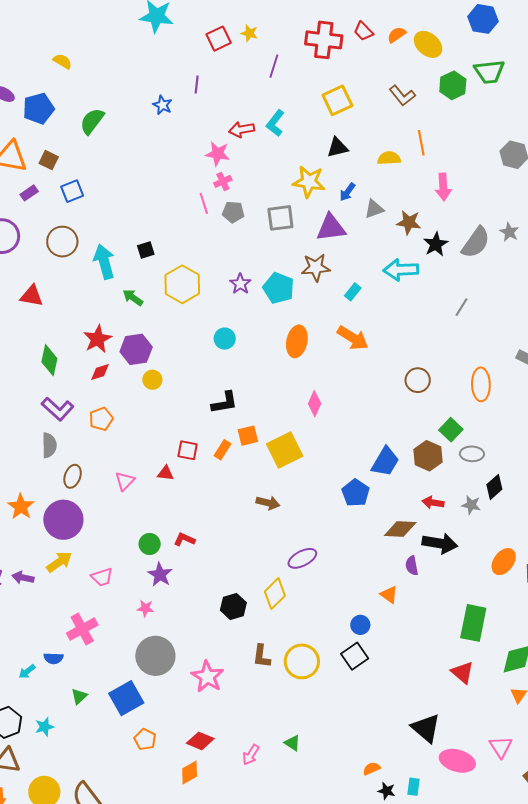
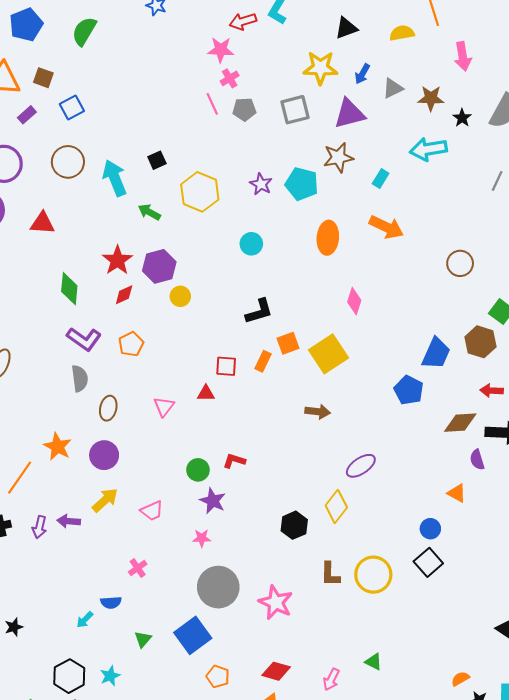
black star: (436, 244) -> (462, 118), size x0.7
purple circle: (63, 520) -> (104, 455), size x0.7
pink cross: (82, 629) -> (138, 568), size x0.6

